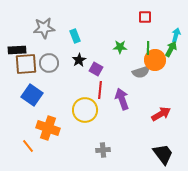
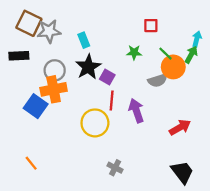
red square: (145, 17) -> (151, 26), moved
green line: (148, 48) -> (165, 54), turned -48
black star: (79, 60) -> (88, 67), size x1.6
brown square: (26, 64) -> (29, 23), moved, turned 30
orange cross: (48, 128) -> (54, 89), moved, turned -30
gray cross: (103, 150) -> (115, 168), turned 32

